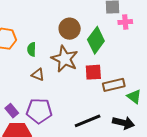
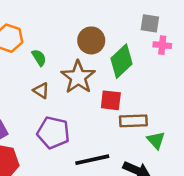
green semicircle: (32, 49) -> (39, 58), turned 136
purple pentagon: (39, 111) -> (53, 133), moved

